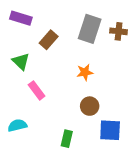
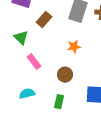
brown circle: (90, 106) -> (65, 75), moved
cyan semicircle: (17, 125) -> (27, 94), moved

